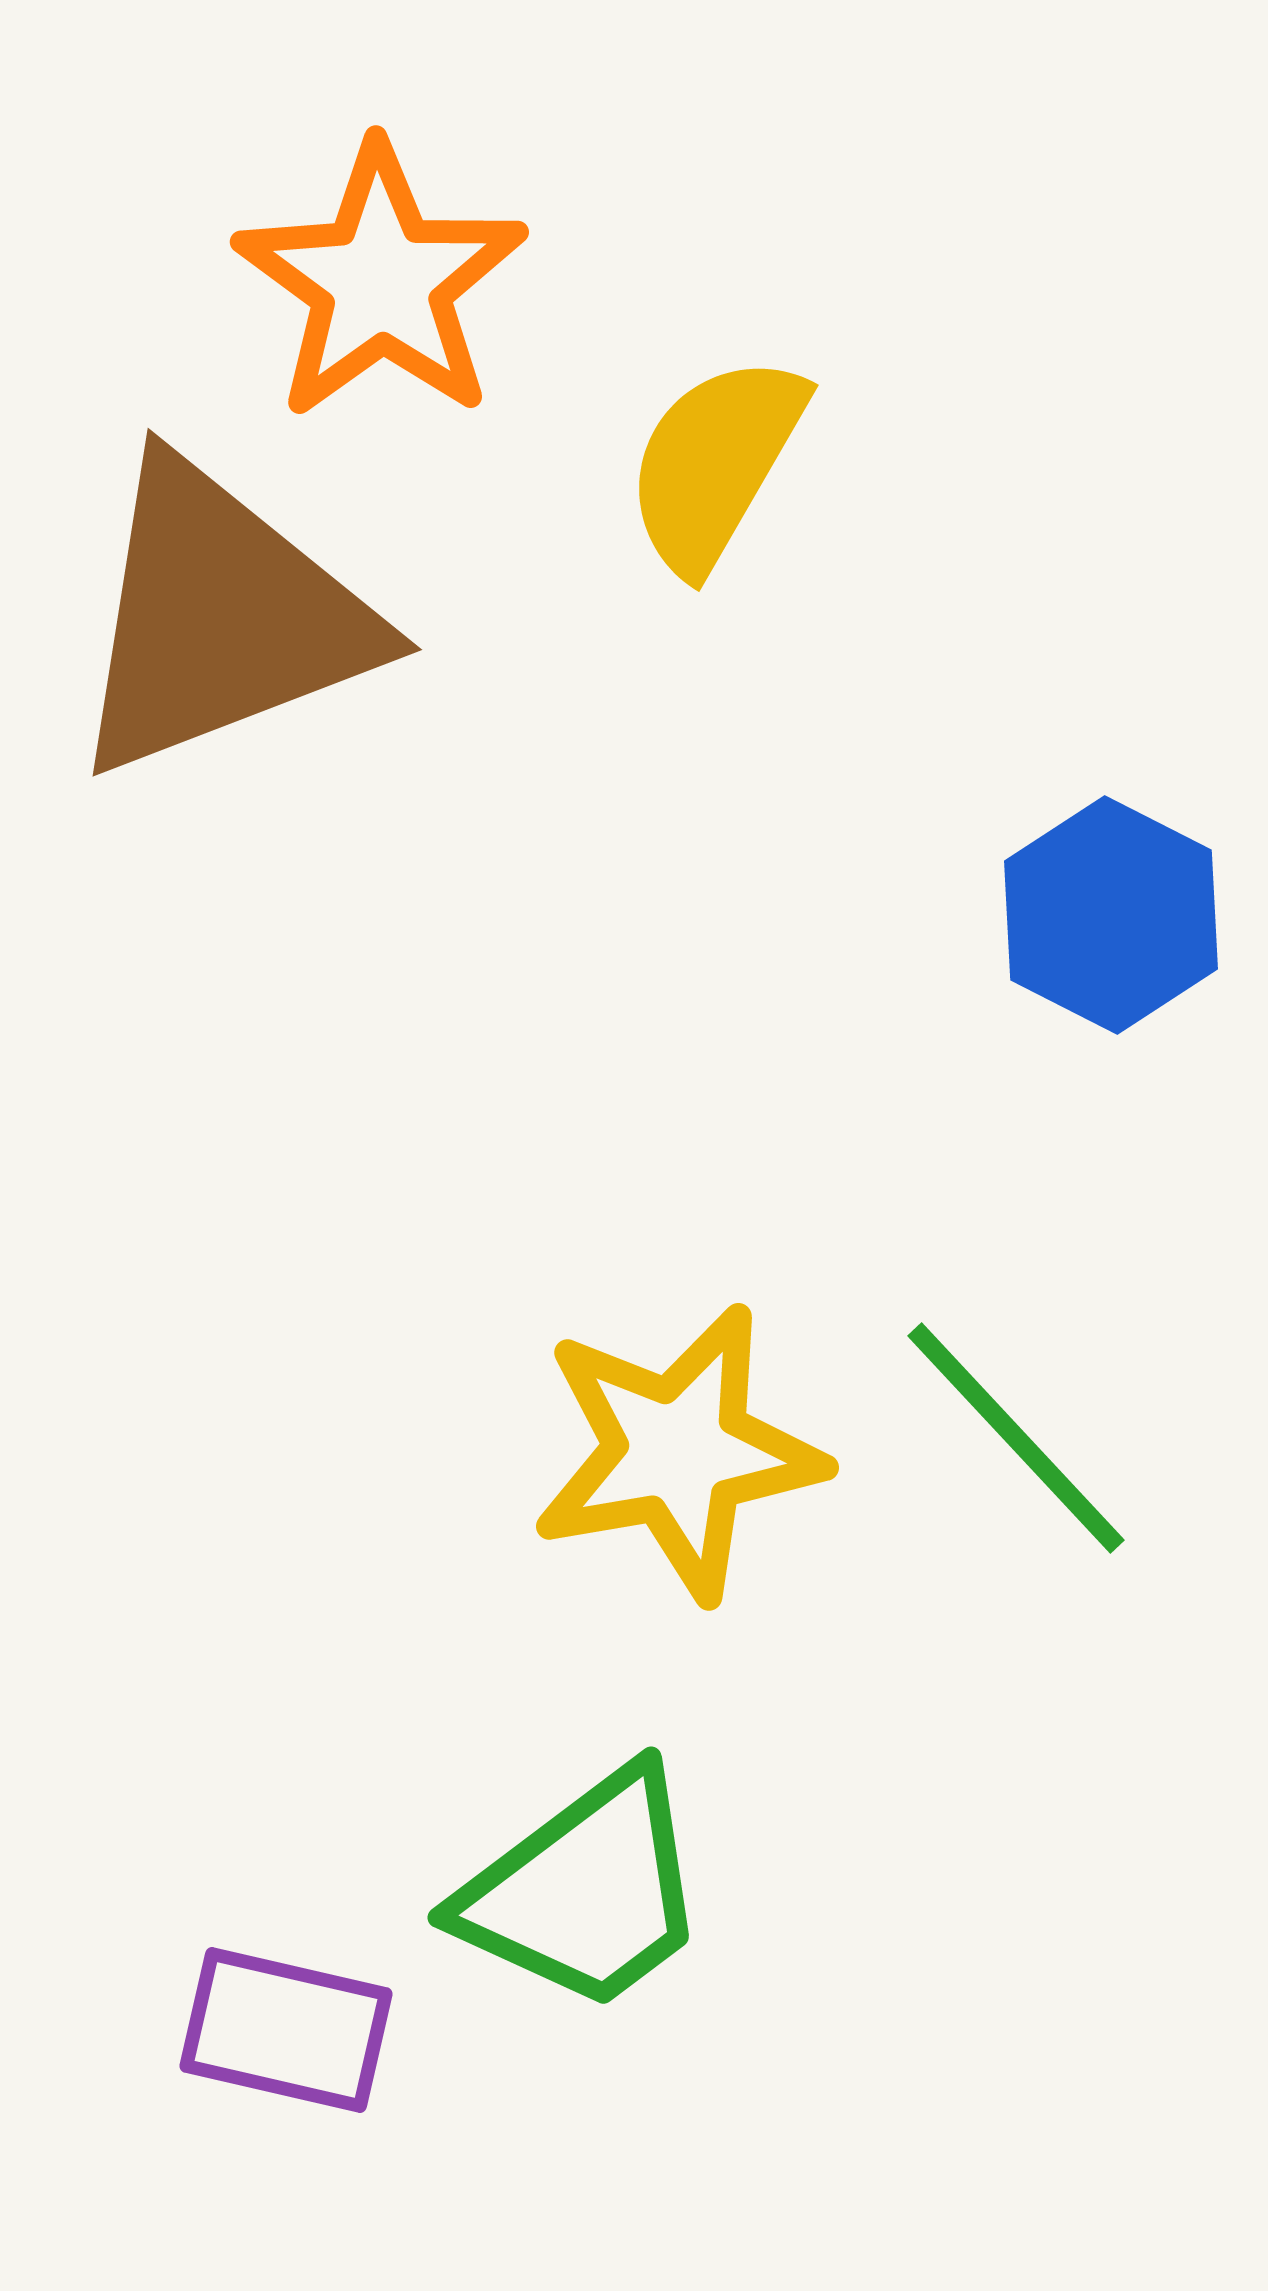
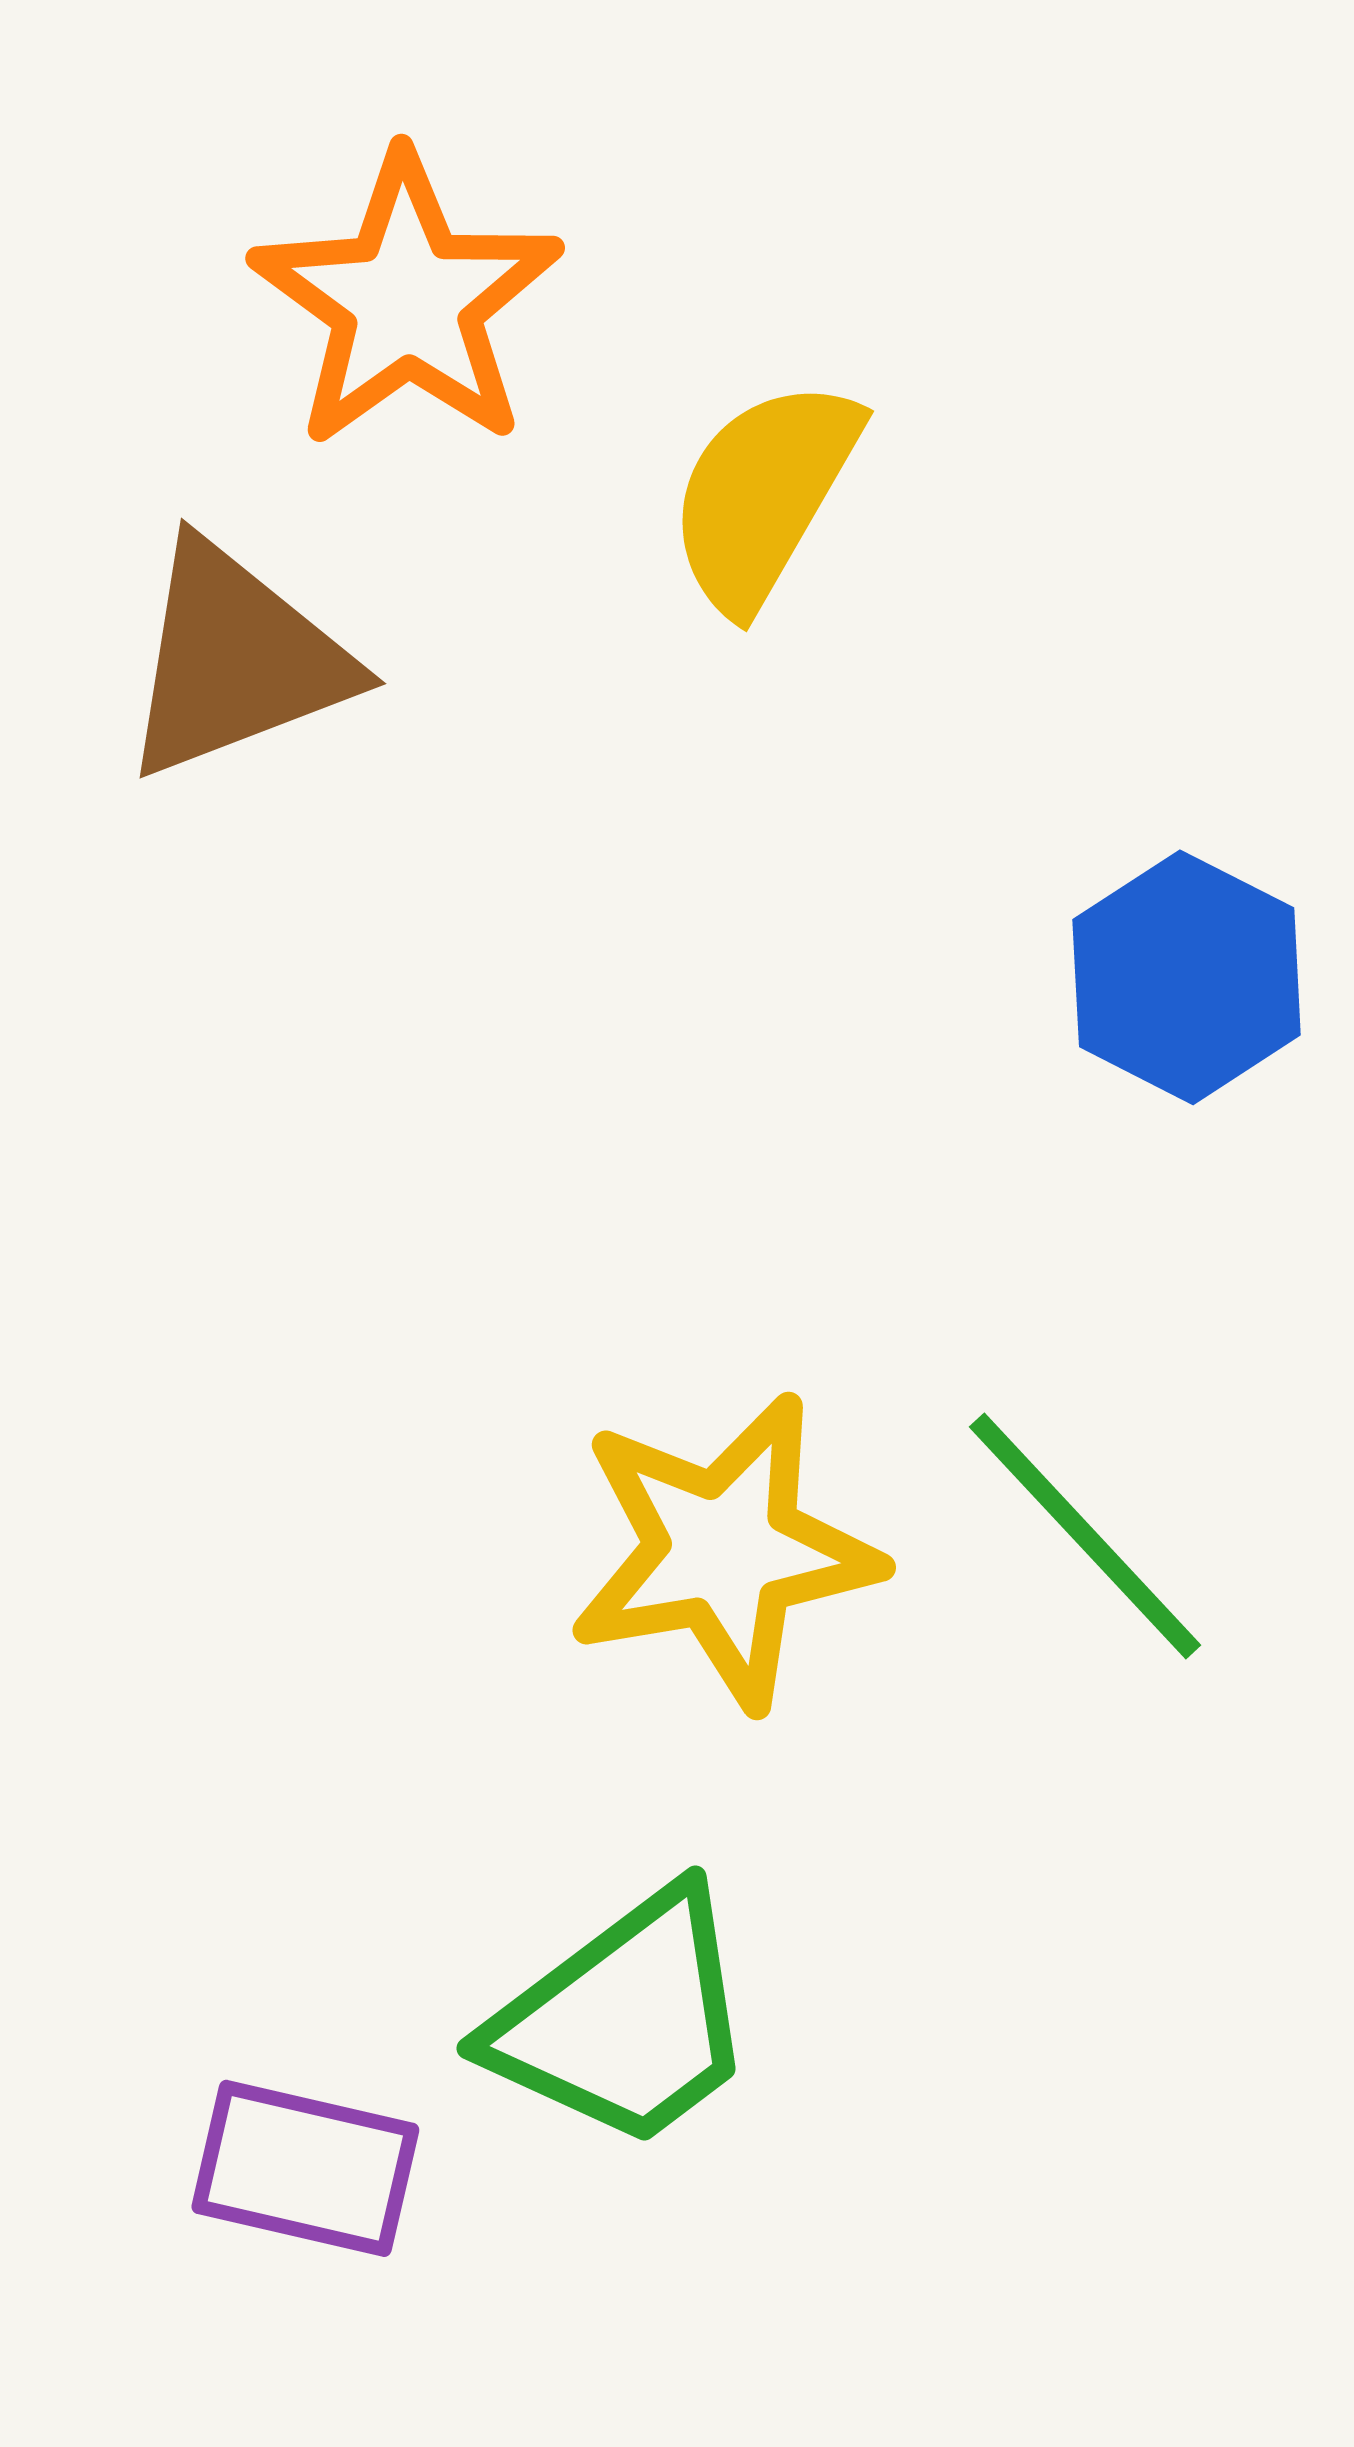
brown triangle: (221, 618) -> (236, 660), size x0.7

